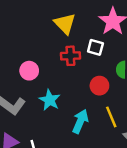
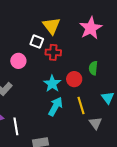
white square: (95, 47) -> (37, 42), moved
cyan star: (50, 100) -> (52, 84), moved

